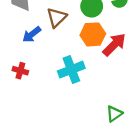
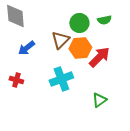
brown triangle: (57, 17) -> (60, 40), moved
green triangle: (114, 114) -> (99, 100), moved

